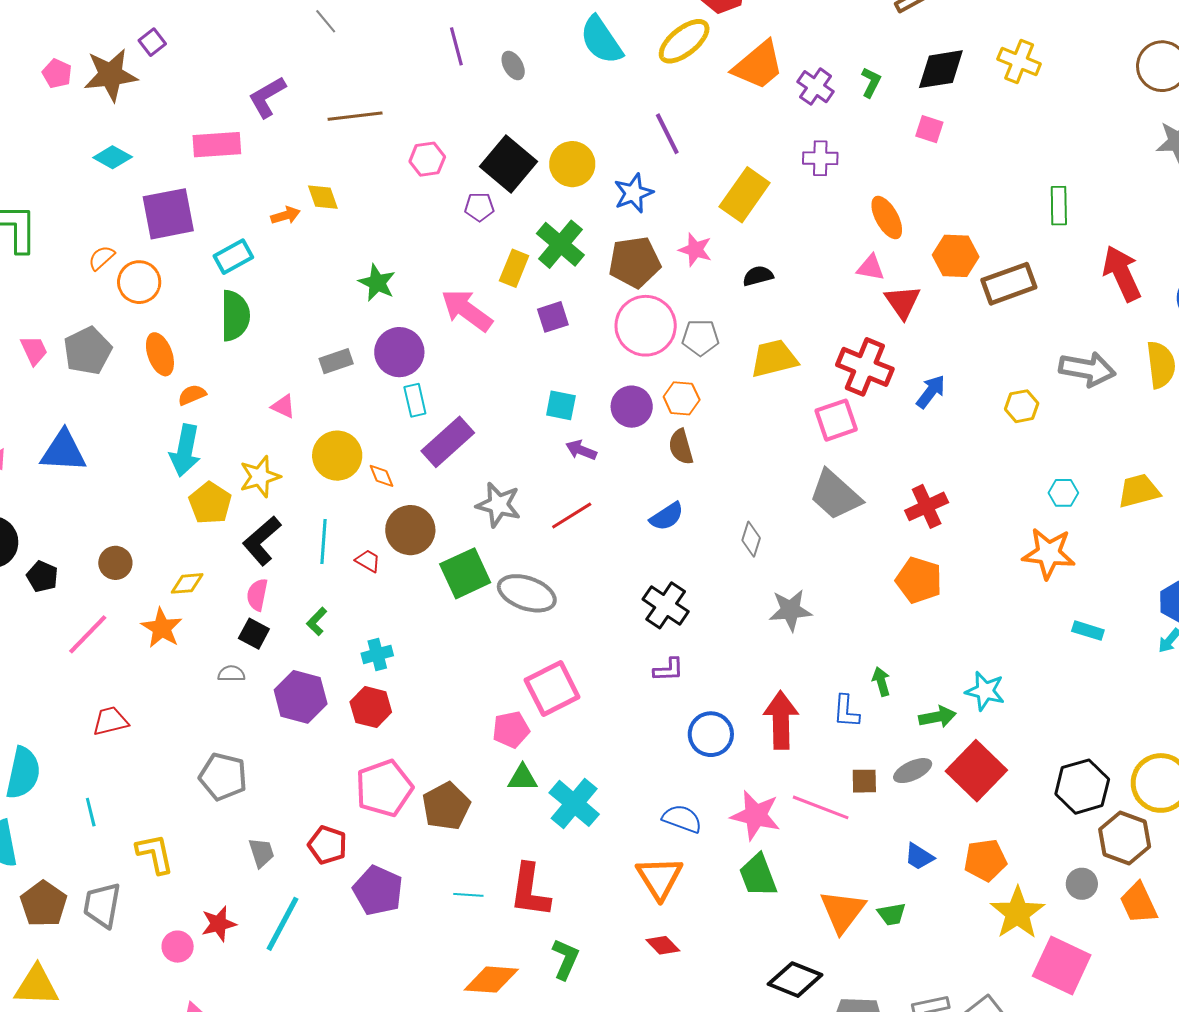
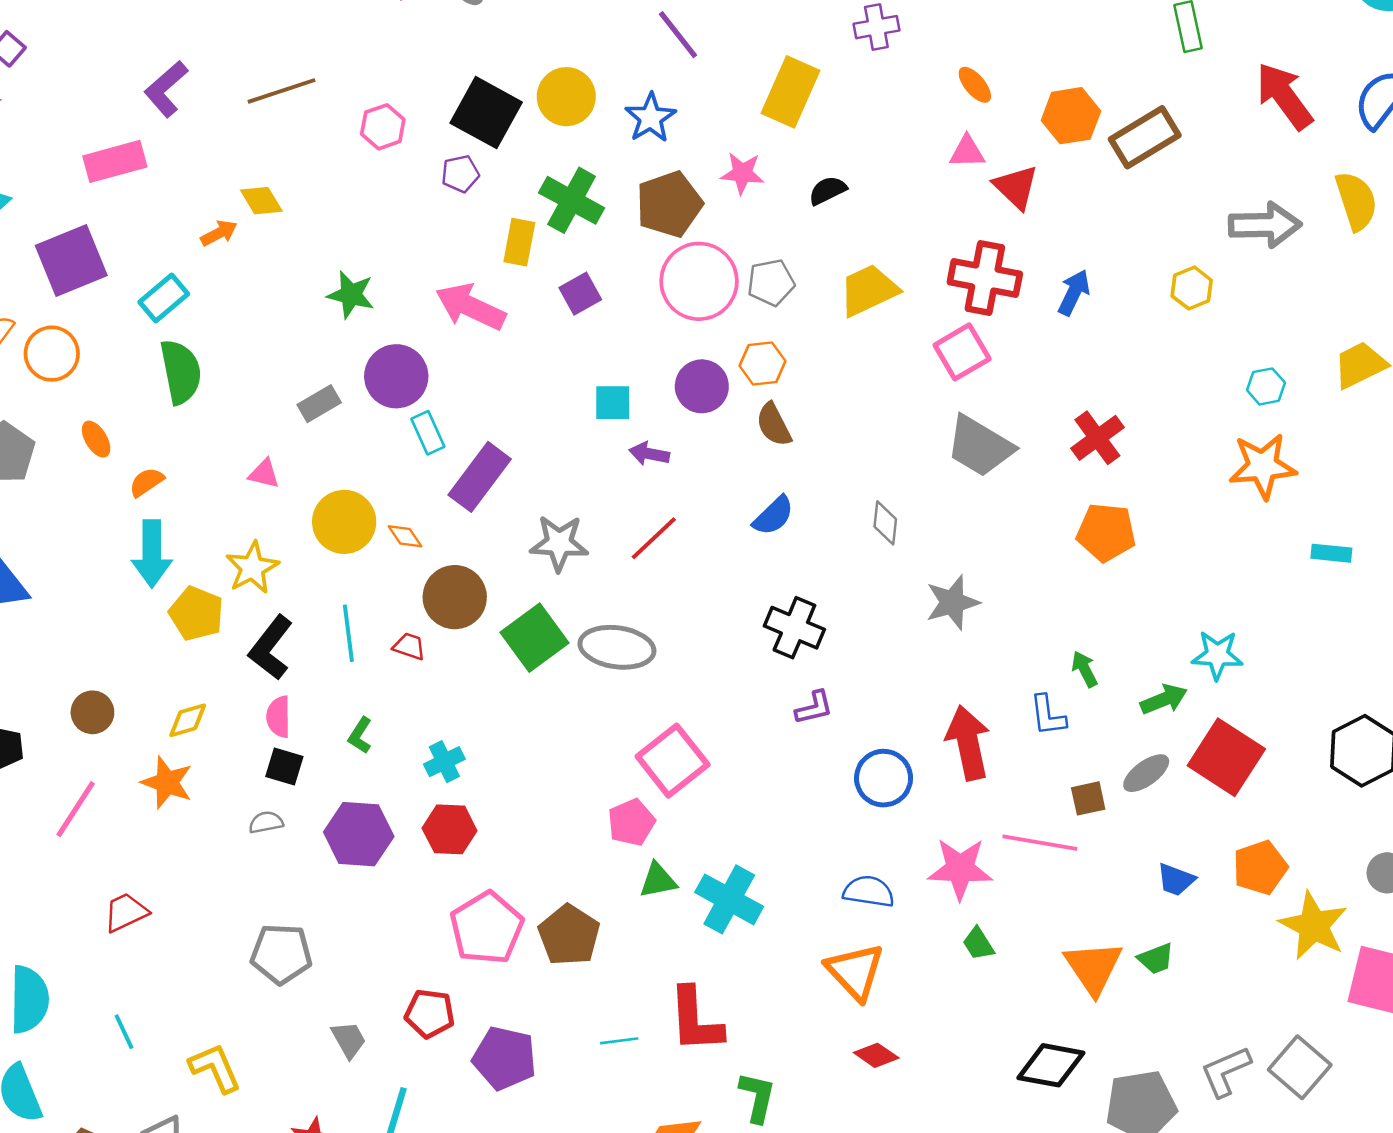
orange ellipse: (887, 218) -> (975, 85), size x0.7
orange ellipse: (160, 354) -> (96, 439), size x0.7
green trapezoid: (758, 875) -> (978, 944), size x0.6

